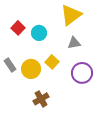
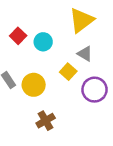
gray triangle: (74, 43) -> (85, 54), turned 40
yellow square: (52, 62) -> (68, 72), moved

